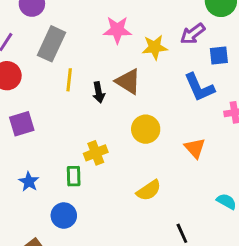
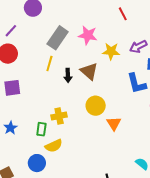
gray rectangle: (52, 44) -> (58, 38), moved
orange triangle: (195, 148) -> (114, 123), moved
yellow semicircle: (149, 190) -> (54, 146), moved
blue circle: (64, 216) -> (37, 163), moved

